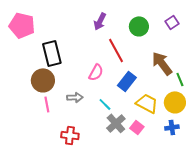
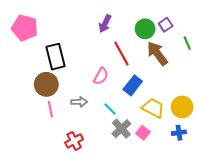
purple square: (172, 22) -> (166, 25), moved
brown arrow: (162, 63) -> (157, 53), moved
green line: (180, 79) -> (187, 43), moved
red cross: (70, 135) -> (74, 141), turned -36

